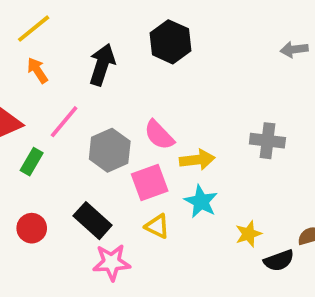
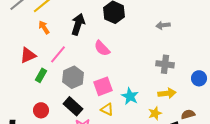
gray arrow: (294, 49) -> (163, 25), moved
pink semicircle: (159, 135) -> (102, 48), moved
gray hexagon: (110, 150) -> (73, 77), moved
yellow arrow: (197, 160) -> (167, 93), moved

